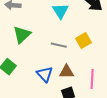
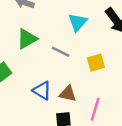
gray line: (59, 45) -> (61, 52), moved
blue triangle: (45, 74) -> (42, 91), turned -30

